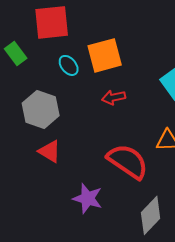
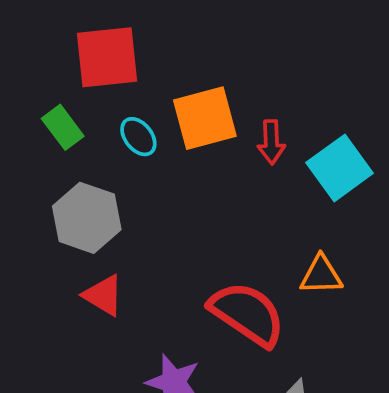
green rectangle: (16, 53) -> (63, 127), moved
red arrow: (114, 97) -> (271, 142), moved, turned -80

